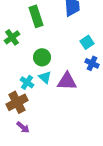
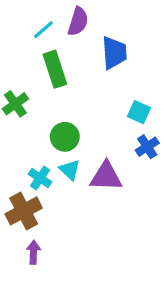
cyan square: (87, 42) -> (139, 112), turned -32
blue cross: (92, 63) -> (147, 147), turned 32
purple arrow: (23, 127) -> (33, 252), turned -128

